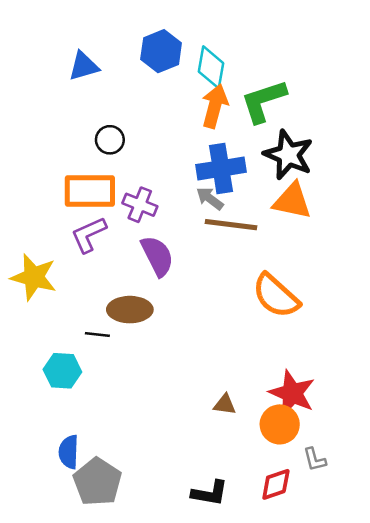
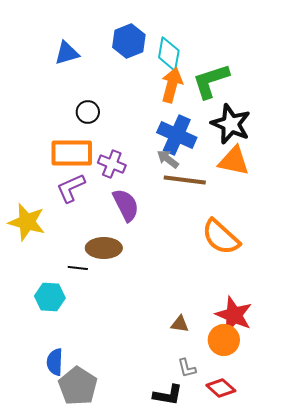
blue cross: (221, 168) -> (177, 135), turned 33
gray L-shape: (315, 459) -> (187, 368), moved
red diamond: (276, 484) -> (221, 388), turned 60

